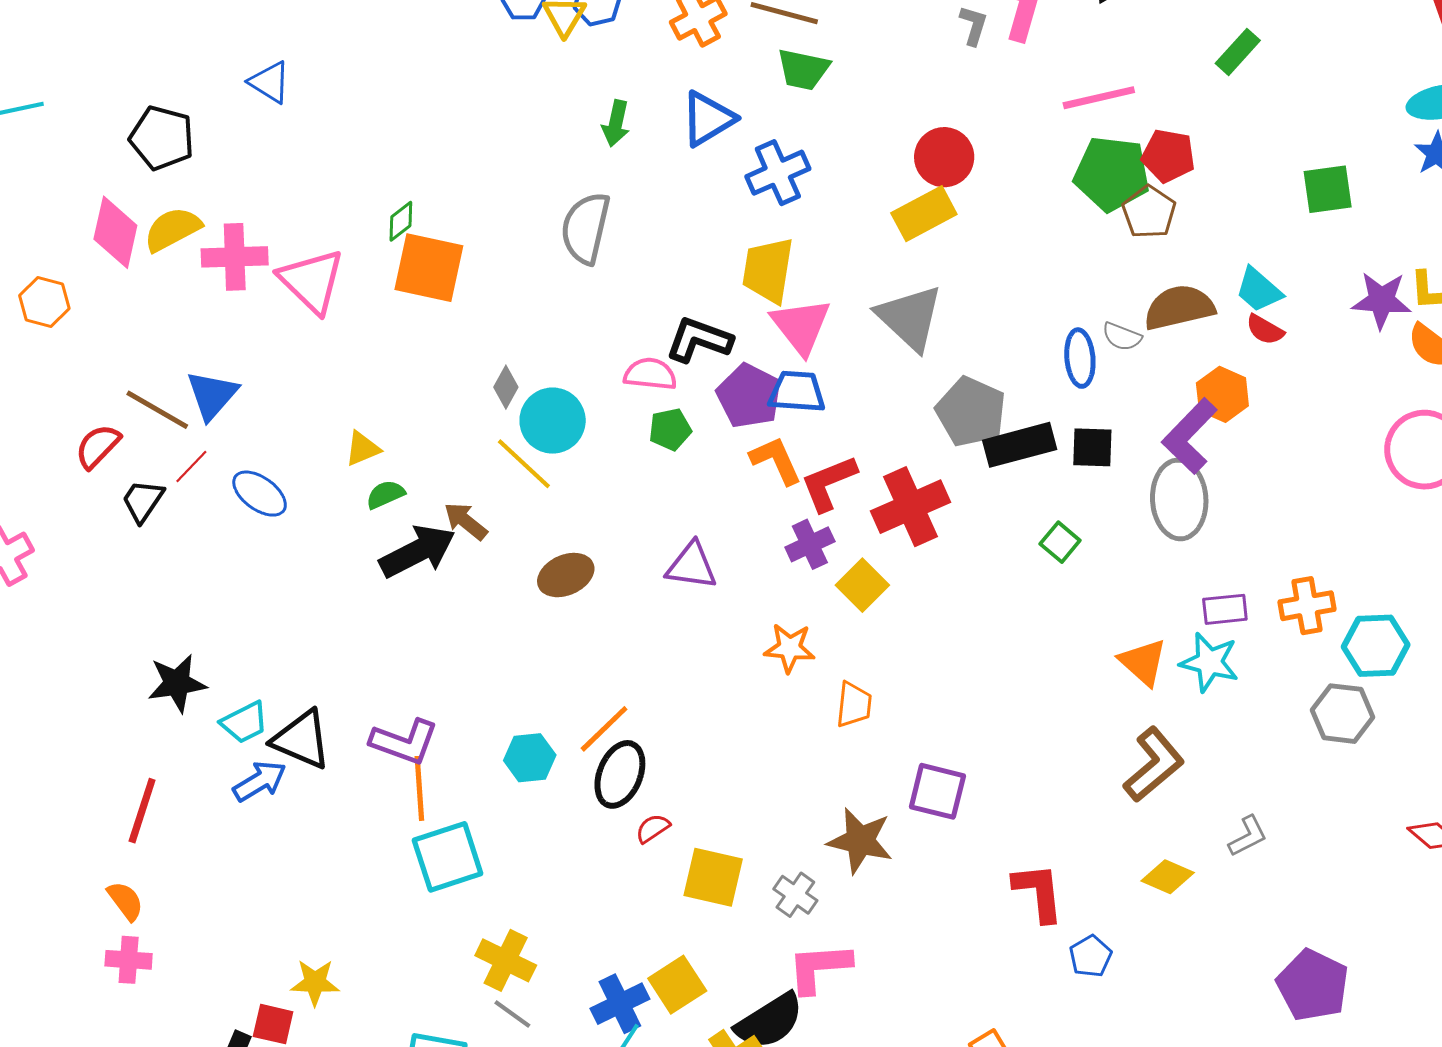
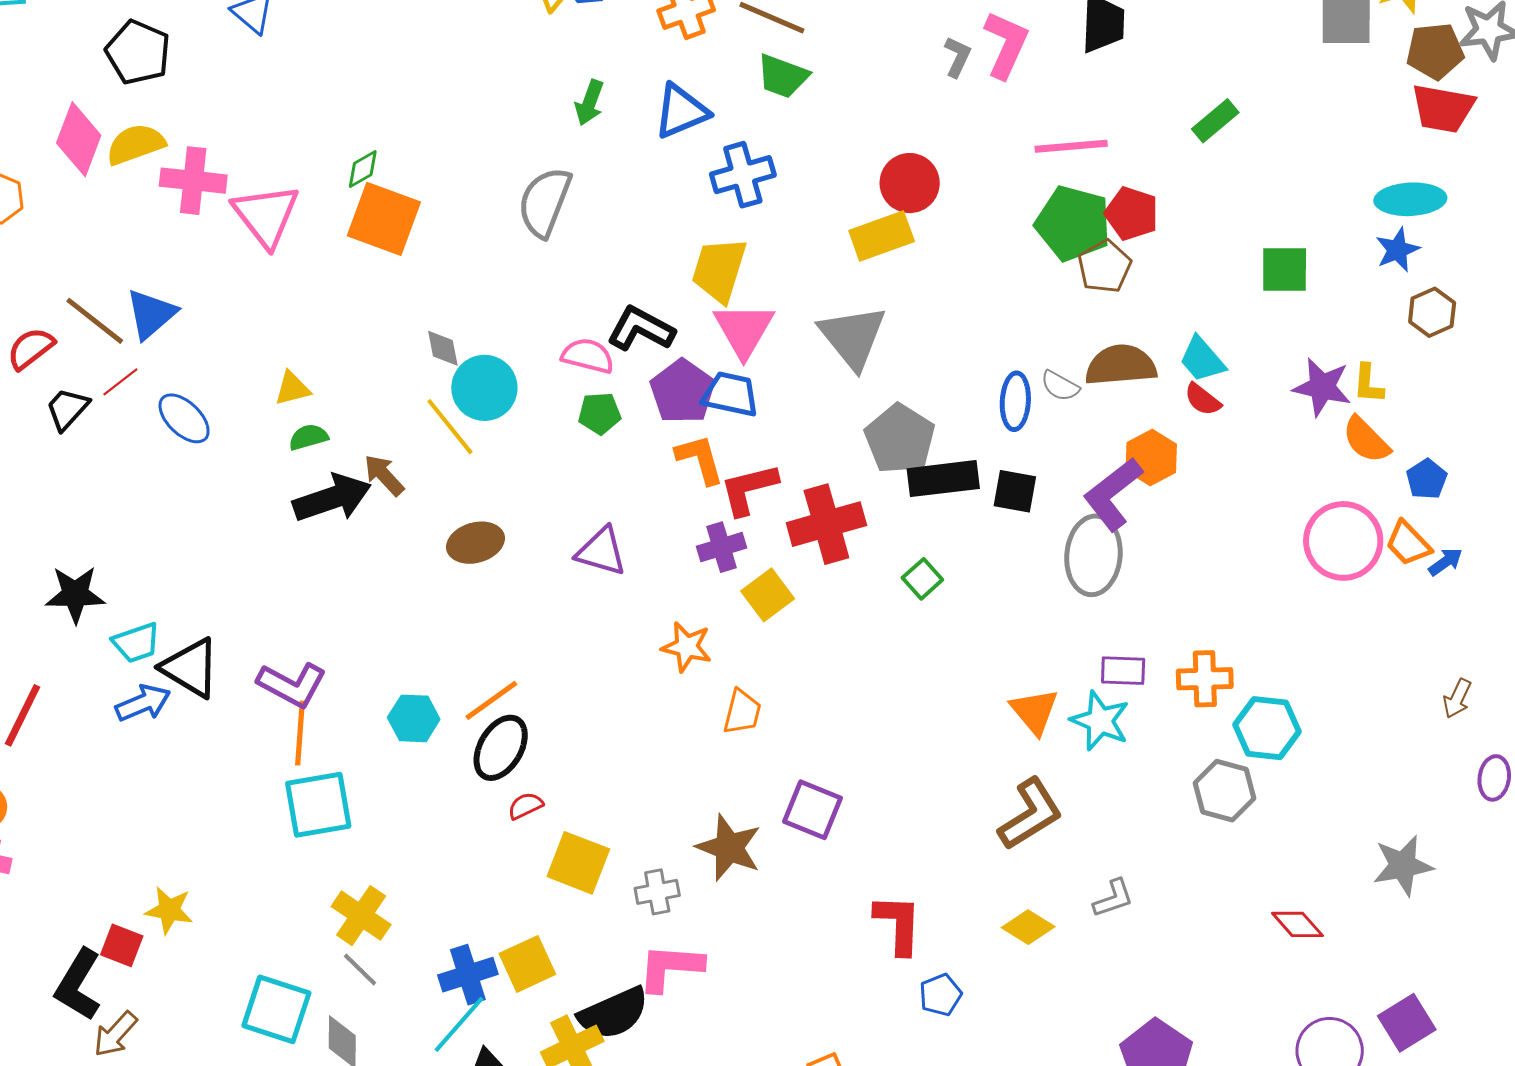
gray diamond: (506, 387) -> (443, 348), turned -48
green square: (1060, 542) -> (922, 579), moved
gray cross: (795, 895) -> (657, 892), turned 36

